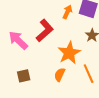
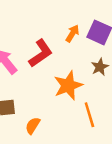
orange semicircle: (60, 75) -> (33, 126), moved

